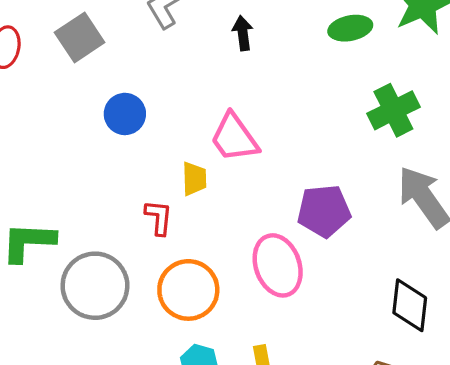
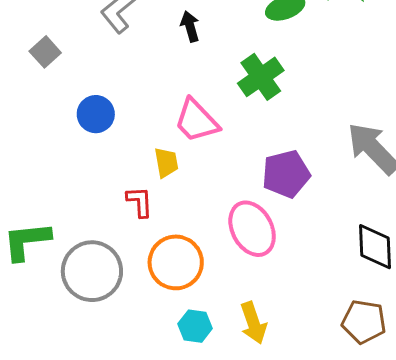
gray square: (80, 37) -> (45, 52), size x0.7
green cross: (393, 110) -> (261, 77), moved

